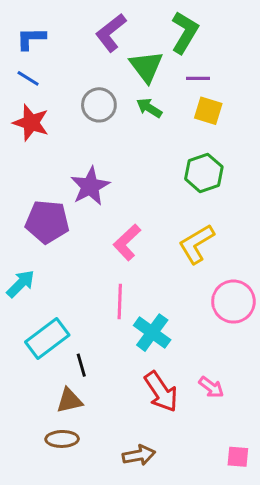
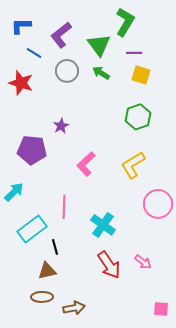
purple L-shape: (111, 33) -> (61, 35), moved
blue line: (28, 78) -> (34, 53), moved
purple star: (90, 186) -> (61, 126), size x0.6
pink line: (120, 302) -> (64, 207), moved
brown arrow: (139, 455) -> (74, 308), moved

